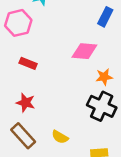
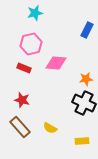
pink hexagon: (18, 23) -> (31, 44), moved
pink diamond: (84, 51) -> (56, 63), moved

